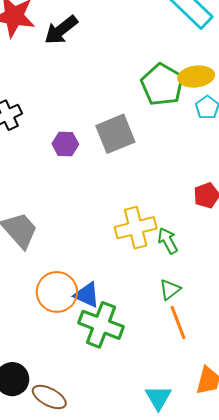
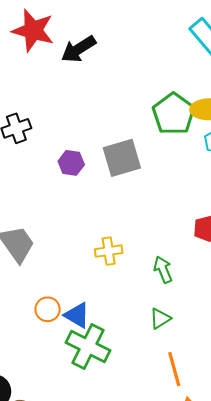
yellow cross: (136, 228) -> (109, 251), moved, size x0.7
orange circle: (57, 292) -> (48, 309), size x0.6
orange line: (178, 323) -> (174, 369), moved

